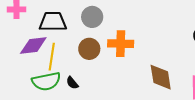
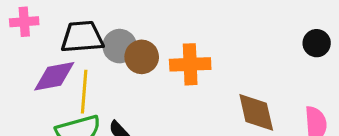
gray circle: (92, 17) -> (120, 46), moved
brown circle: (89, 49) -> (142, 57), moved

